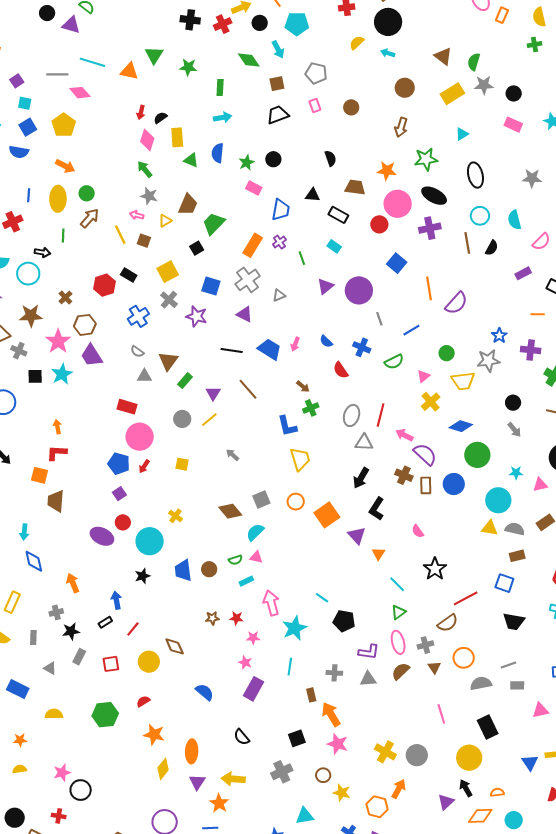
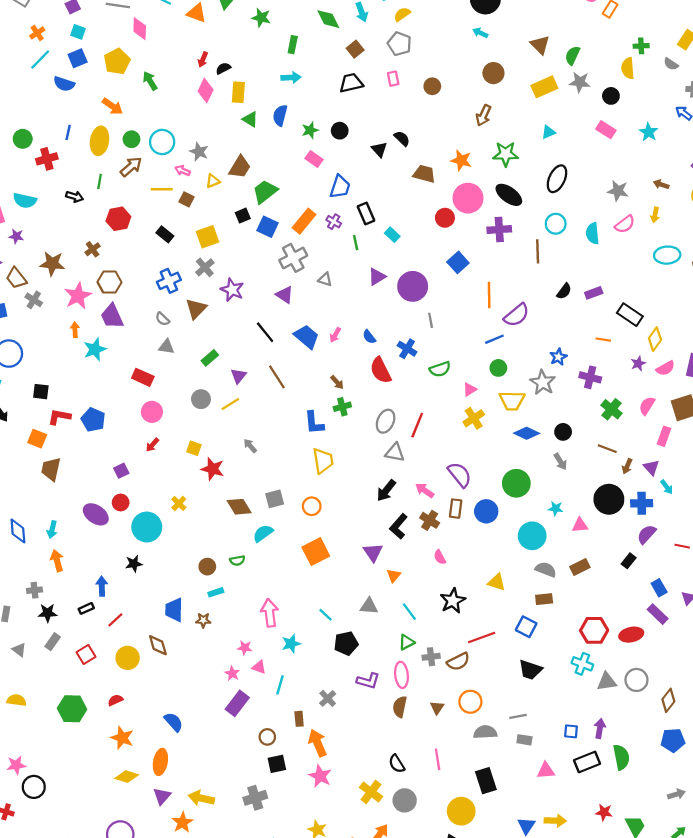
yellow semicircle: (539, 17) -> (628, 68), moved
yellow semicircle: (357, 43) -> (402, 14), moved
brown square: (277, 84) -> (355, 49), turned -35
pink diamond: (80, 93) -> (140, 29), turned 35
black semicircle: (330, 158) -> (402, 138), turned -35
green arrow: (145, 169) -> (150, 81), moved
black ellipse: (475, 175) -> (557, 179), turned 30
black triangle: (313, 195) -> (379, 149), moved, turned 35
black rectangle: (338, 215) -> (366, 213), moved, turned 30
yellow line: (120, 235) -> (162, 189), turned -72
purple cross: (279, 242) -> (334, 222), turned -32
pink semicircle: (541, 242) -> (625, 224), moved
black semicircle: (492, 248) -> (564, 291), moved
cyan circle: (28, 274) -> (162, 142), moved
red hexagon: (105, 285) -> (118, 219), moved
blue square: (211, 286) -> (267, 227), moved
gray triangle: (279, 295) -> (325, 279), turned 32
blue line: (411, 330) -> (494, 339), moved
black line: (232, 351) -> (265, 332), turned 35
brown triangle: (168, 361) -> (196, 309), moved
gray star: (488, 361) -> (543, 382), turned 30
red semicircle: (341, 370) -> (381, 370), size x1.4
cyan star: (62, 374) -> (95, 349), moved
black square: (35, 376) -> (41, 392), moved
blue diamond: (461, 426) -> (527, 433), moved
orange arrow: (57, 427) -> (75, 330), moved
pink arrow: (404, 435) -> (425, 490), moved
pink circle: (140, 437) -> (152, 412), size x0.7
blue pentagon: (119, 464) -> (93, 420), moved
brown cross: (404, 475) -> (430, 520), moved
orange square: (327, 515) -> (316, 552), moved
yellow triangle: (490, 528) -> (497, 582), moved
cyan arrow: (24, 532) -> (52, 530), moved
pink triangle: (256, 557) -> (259, 667), moved
blue trapezoid: (183, 570) -> (174, 610), moved
cyan rectangle: (246, 581) -> (216, 592), moved
red star: (236, 618) -> (213, 469), moved, size x1.5
black pentagon: (344, 621) -> (346, 643), turned -30
cyan star: (294, 628) -> (291, 644), size x0.7
gray cross: (425, 645) -> (431, 657), moved
red square: (111, 664) -> (86, 655), turned -30
brown semicircle: (401, 671) -> (400, 707), turned -42
gray cross: (334, 673) -> (328, 698), turned 35
gray triangle: (368, 679) -> (369, 606), moved
blue semicircle: (205, 692) -> (174, 722), moved
black semicircle: (242, 737) -> (397, 764), moved
yellow diamond: (163, 769) -> (127, 777), turned 60
brown circle: (323, 775) -> (267, 737), moved

